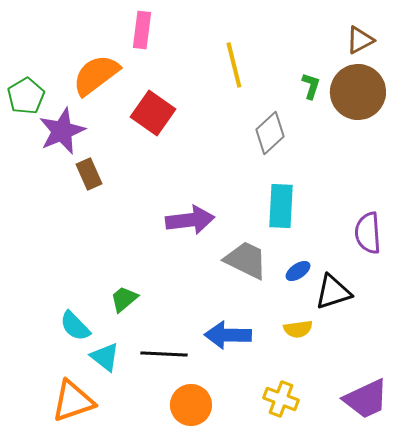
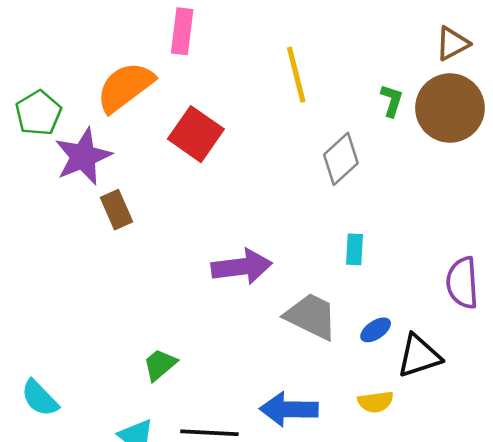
cyan rectangle: (281, 206) -> (354, 249), size x0.6
cyan semicircle: (75, 326) -> (40, 398), moved

